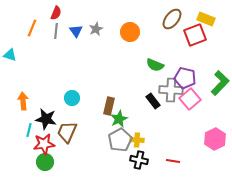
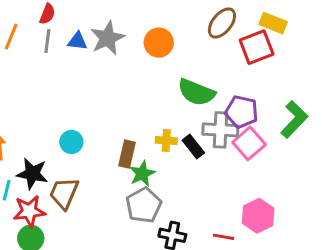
gray star: (96, 29) -> (108, 38), size x1.6
blue triangle: (76, 31) -> (77, 41), turned -48
green semicircle: (155, 65) -> (196, 92), size x1.4
pink hexagon: (215, 139) -> (258, 216), moved
yellow cross: (137, 140) -> (166, 140), moved

